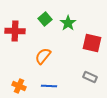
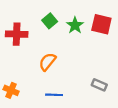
red square: (92, 43) -> (101, 24), moved
orange cross: (19, 86) -> (11, 90), moved

